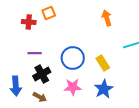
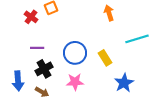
red cross: (29, 22) -> (31, 17), turned 32
blue star: (104, 89) -> (124, 83), moved

